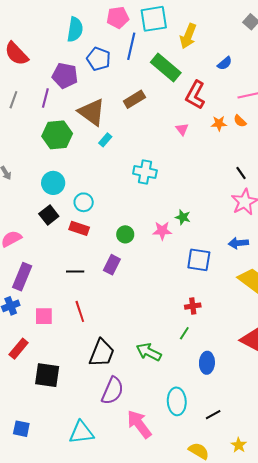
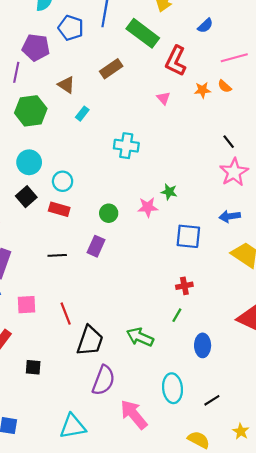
brown triangle: (92, 112) -> (66, 85), size x0.6
red line: (80, 311) -> (66, 314), moved
black square: (47, 375) -> (33, 367), size x0.6

